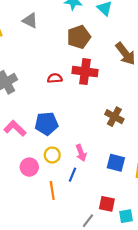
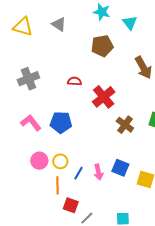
red cross: (85, 72) -> (104, 97), moved, turned 35
pink arrow: (81, 153) -> (98, 172), moved
yellow circle: (52, 155) -> (60, 161), moved
red square: (107, 204) -> (71, 205), moved

